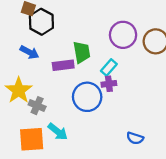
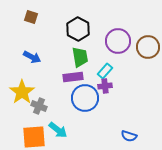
black hexagon: (41, 22) -> (78, 29), moved
purple rectangle: (63, 65) -> (73, 77), moved

